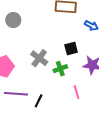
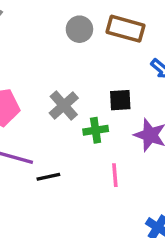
gray circle: (13, 20) -> (79, 29), moved
black line: (39, 101) -> (48, 177), turned 40

